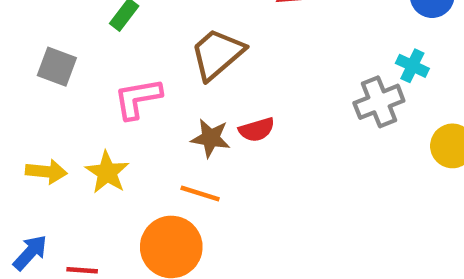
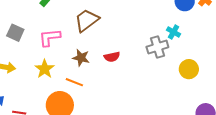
gray square: (57, 67) -> (15, 33), moved
red semicircle: (257, 130) -> (112, 57), moved
yellow star: (107, 172) -> (45, 69), moved

